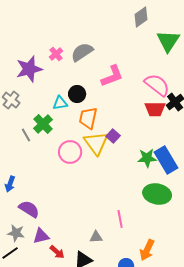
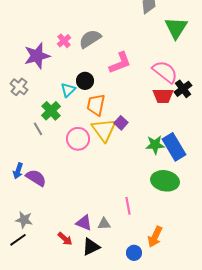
cyan triangle: (60, 103) -> (68, 90), turned -35
gray line: (26, 135) -> (38, 129), moved
purple semicircle: (29, 209) -> (36, 178), moved
purple triangle: (41, 236) -> (84, 223), moved, turned 36

